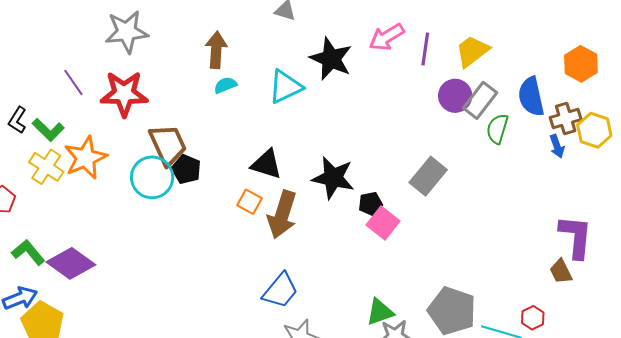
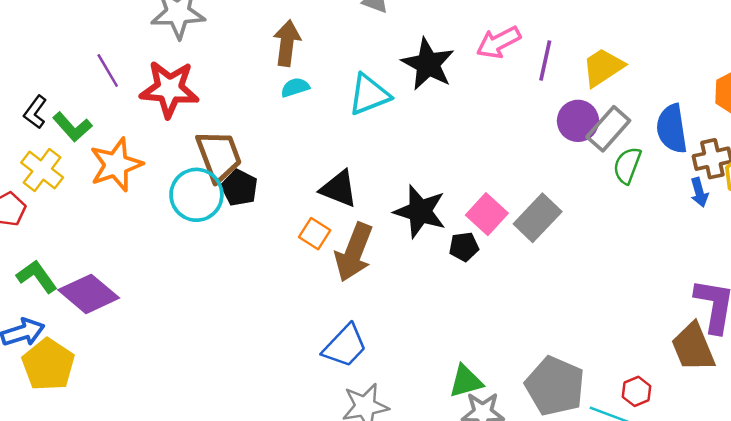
yellow cross: (46, 167) -> (42, 170), moved
pink square: (383, 223) -> (487, 214), moved
brown trapezoid: (561, 271) -> (693, 347), size x1.6
red hexagon: (533, 318) -> (637, 391), moved

